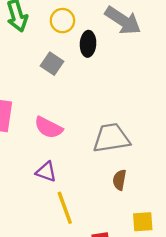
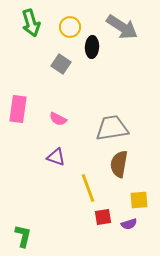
pink semicircle: (48, 128) -> (58, 119), size x0.7
brown semicircle: (119, 180) -> (119, 164), size x1.5
yellow line: (65, 208) -> (88, 188), moved

